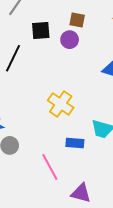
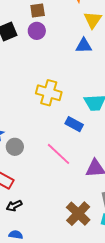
blue rectangle: (75, 143) -> (74, 124), turned 42

